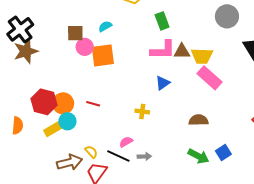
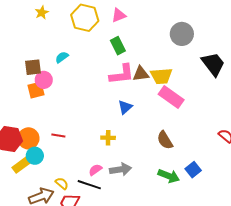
orange square: (103, 55) -> (36, 90), moved, size x0.7
brown semicircle: (198, 120) -> (165, 140), turned -114
gray arrow: (144, 156) -> (120, 169), moved, size x1.5

